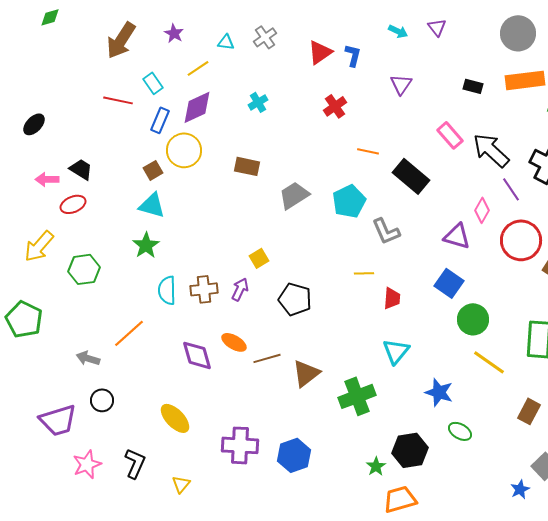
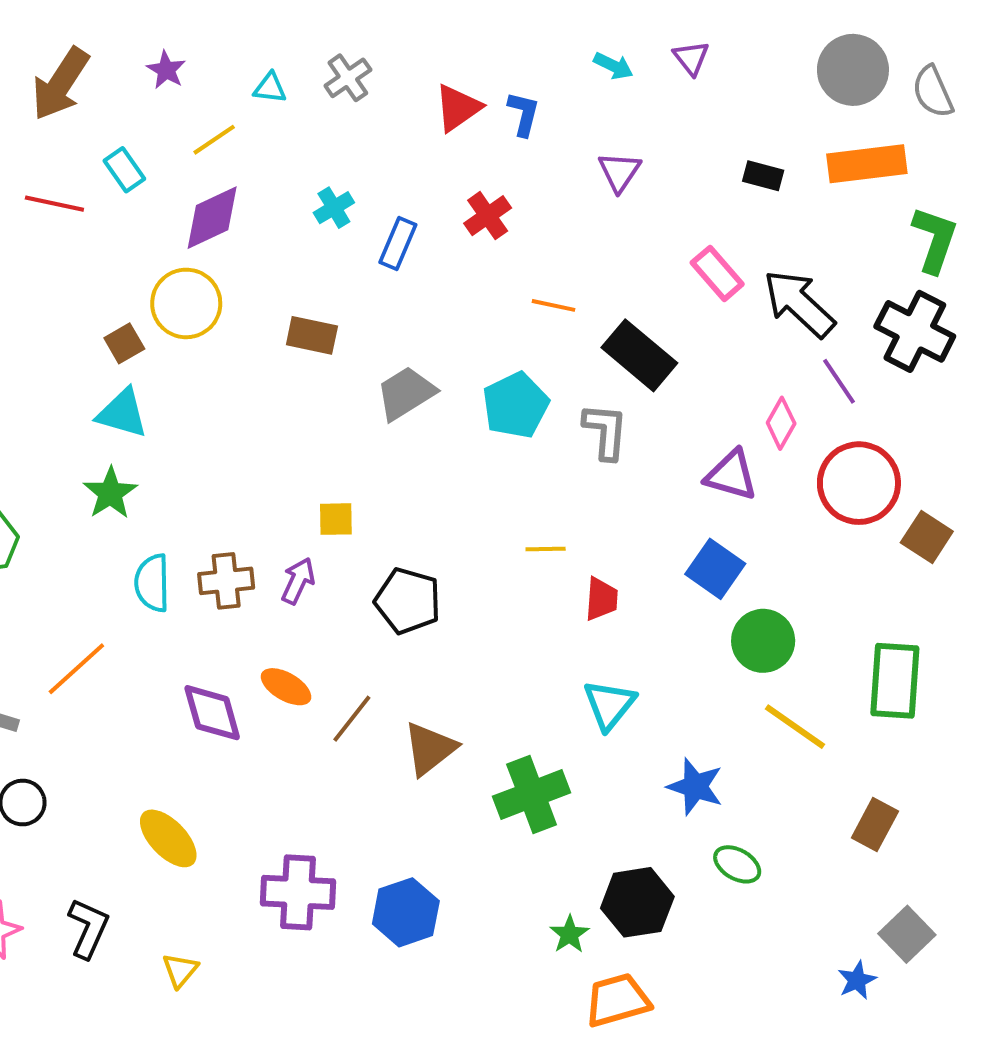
blue rectangle: (160, 120) -> (398, 244), moved
gray L-shape: (386, 231) -> (605, 431), moved, turned -152
yellow square: (259, 258) -> (336, 519), turned 30
brown line: (267, 358) -> (352, 719), turned -36

